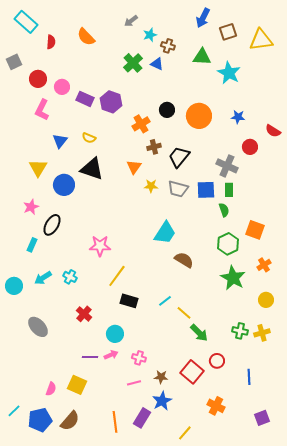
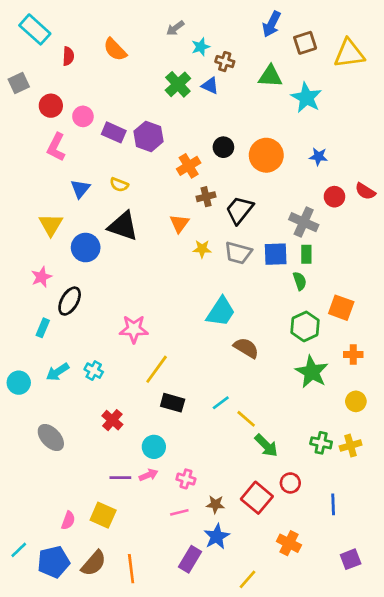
red semicircle: (273, 131) -> (365, 191), moved
orange cross: (264, 265) -> (353, 355), turned 32
orange line: (115, 422) -> (131, 569), moved

